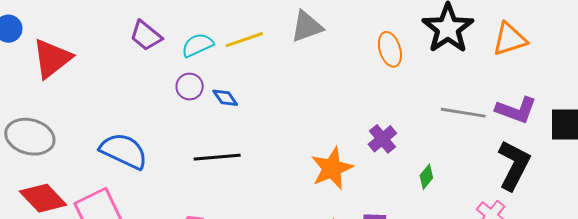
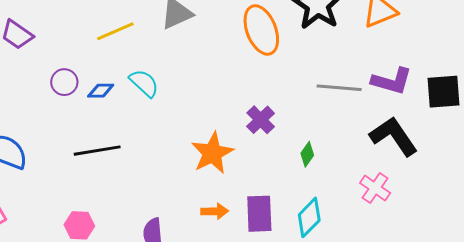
cyan semicircle: (197, 45) -> (144, 83), moved, turned 72
orange ellipse: (390, 49) -> (261, 30), size x1.4
blue diamond: (225, 98) -> (101, 91), turned -52
black L-shape: (514, 165) -> (394, 136), turned -57

